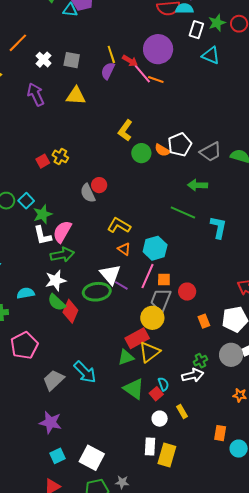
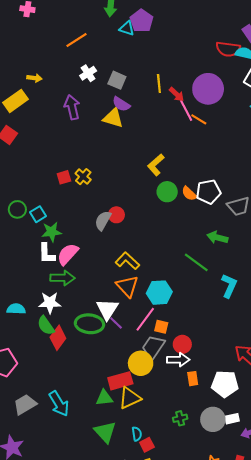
orange line: (18, 43) -> (77, 40), moved
purple semicircle: (108, 71) -> (121, 104), moved, turned -96
gray semicircle: (88, 193) -> (103, 221), turned 42
orange triangle: (124, 249) -> (127, 286), size x1.6
white arrow: (193, 375) -> (178, 360), moved
red square: (156, 394) -> (147, 445), moved

